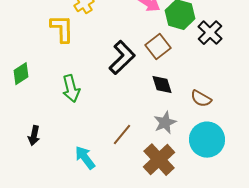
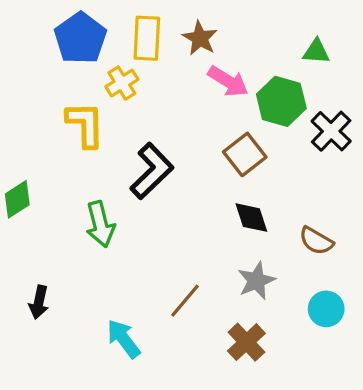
black L-shape: (122, 58) -> (152, 171), moved
cyan circle: (207, 140) -> (326, 309), size x0.6
brown cross: (159, 160) -> (246, 342), size x0.7

